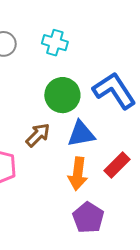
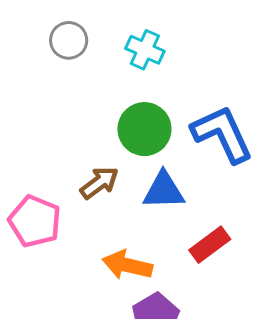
orange arrow: (78, 174) -> (127, 265), moved, turned 88

